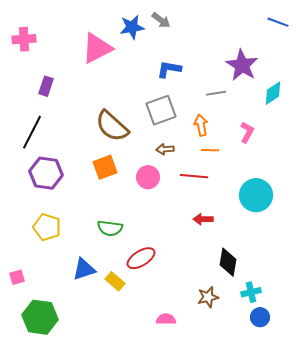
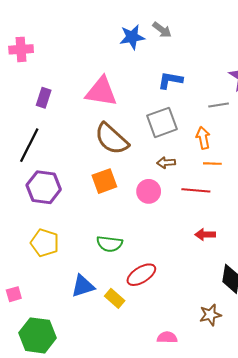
pink triangle: (97, 48) -> (101, 92), moved, turned 36

